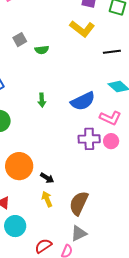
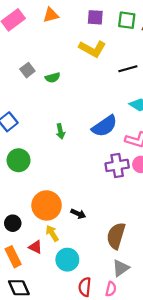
yellow arrow: (47, 199) -> (52, 233), moved
cyan circle: (15, 226) -> (67, 260), moved
red semicircle: (43, 246) -> (85, 287), turned -42

